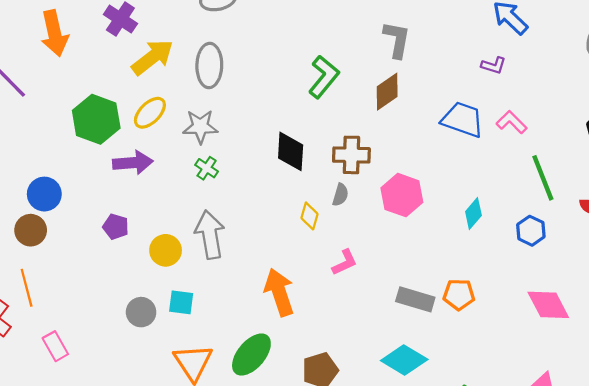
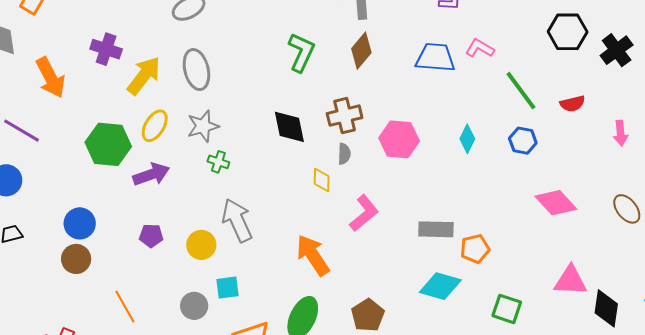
pink L-shape: (345, 262) -> (364, 213), size x1.4
orange line: (27, 288) -> (125, 306), moved
orange pentagon: (459, 294) -> (475, 249), moved

